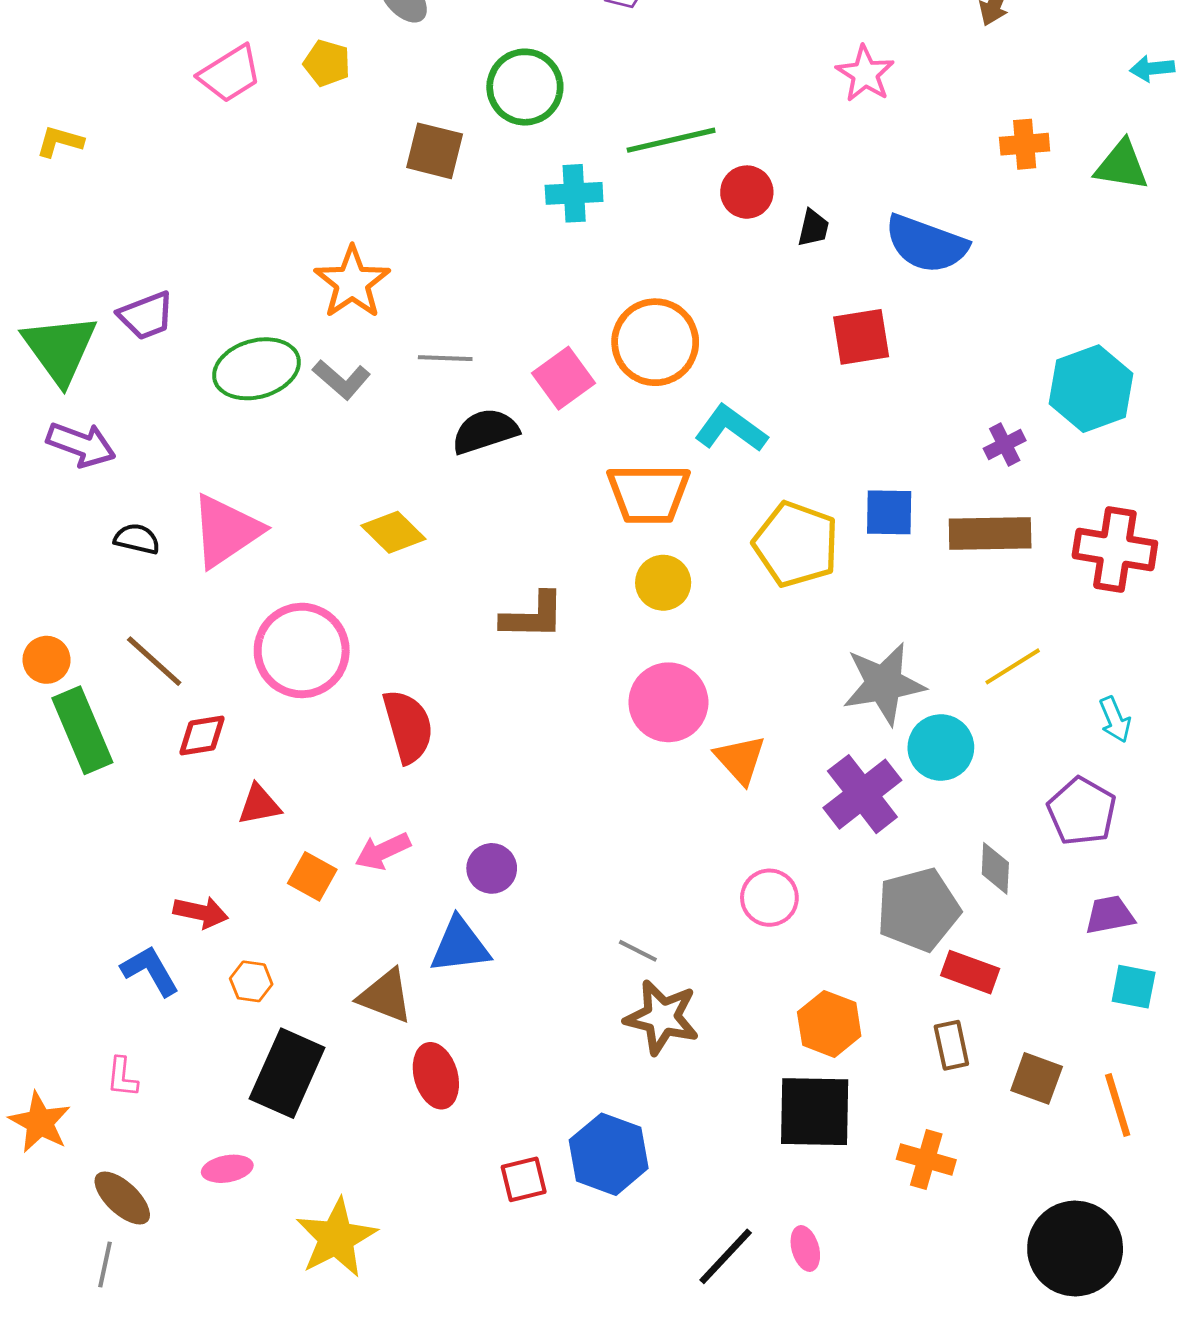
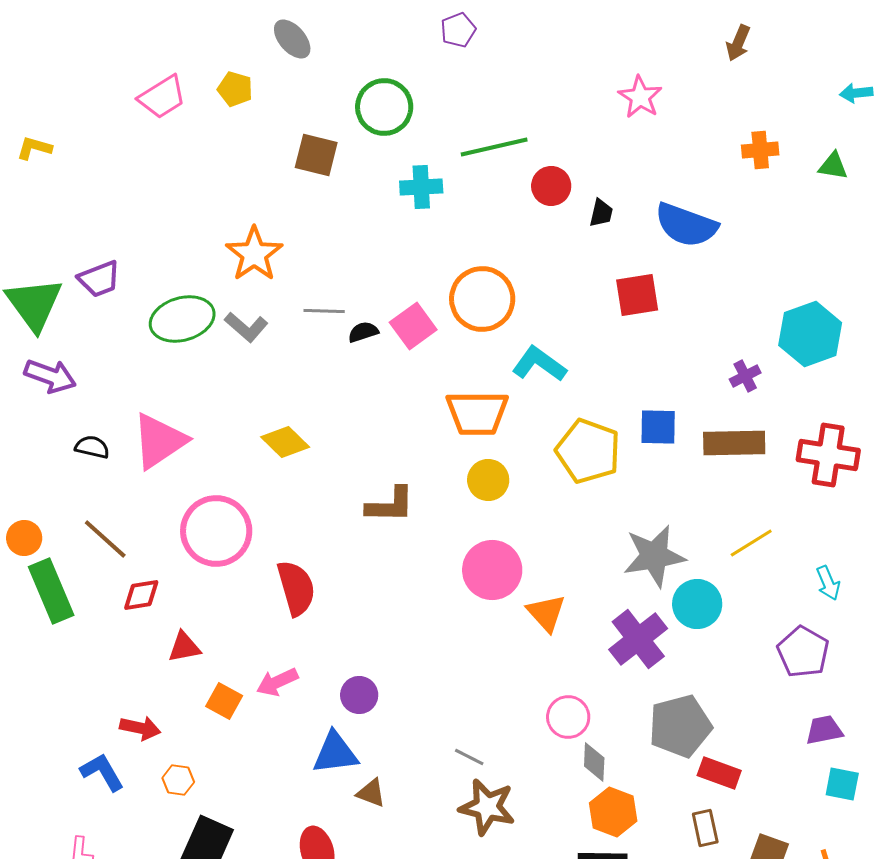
green triangle: (1122, 165) -> (833, 166), size x0.7
black semicircle: (485, 431) -> (363, 332), moved, size x0.6
gray diamond: (995, 868) -> (594, 762), moved
brown triangle: (385, 996) -> (371, 793), moved, size x0.7

